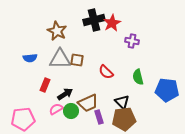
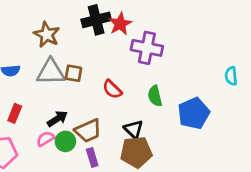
purple cross: (132, 41) -> (147, 48), size x1.6
red rectangle: (45, 85) -> (15, 113), moved
blue pentagon: (167, 90) -> (194, 113), turned -30
purple rectangle: (99, 117) -> (92, 157), moved

